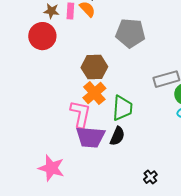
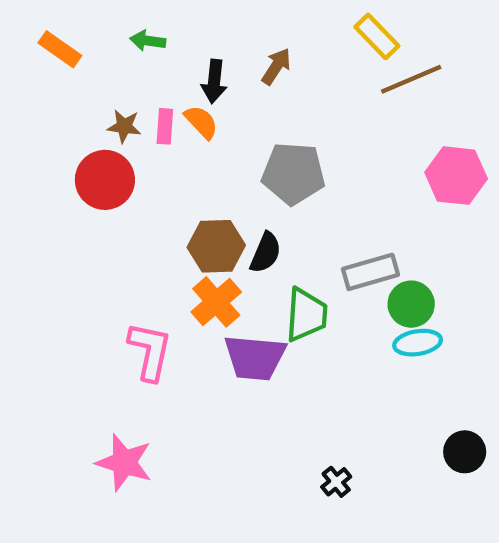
green trapezoid: (122, 108) -> (306, 315), moved
pink L-shape: (80, 114) -> (150, 351), moved
black semicircle: (117, 136) -> (266, 253), moved
purple trapezoid: (90, 137) -> (255, 358), moved

